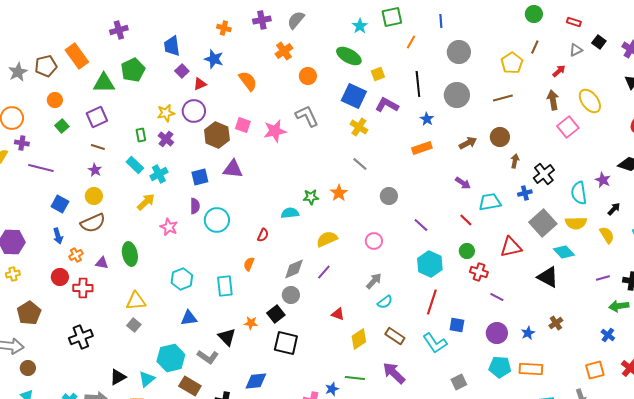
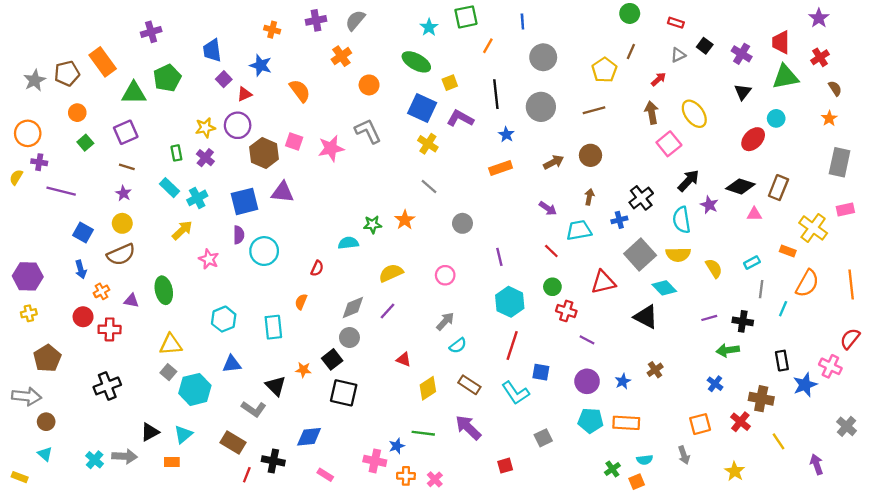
brown arrow: (515, 161) -> (589, 197), moved
blue square: (200, 177) -> (244, 201), size x1.4
black arrow: (614, 209) -> (689, 181), moved, size x1.5
purple line: (421, 225) -> (499, 257), turned 35
cyan hexagon: (171, 358) -> (195, 389), moved

